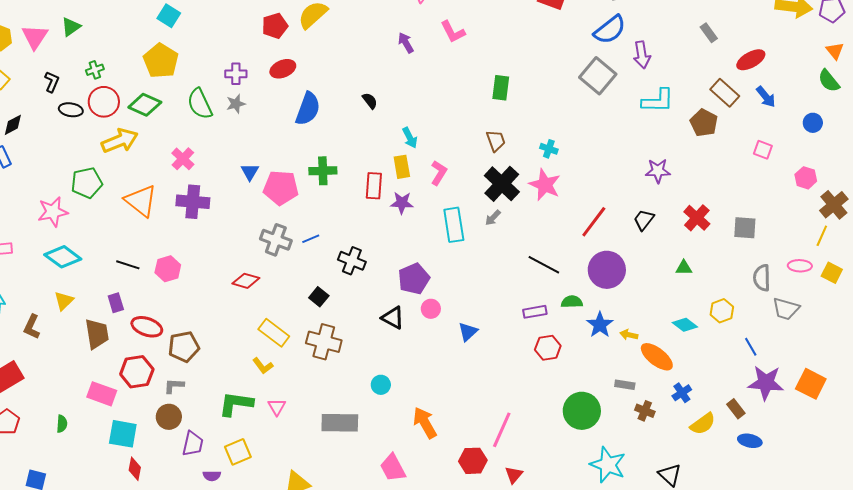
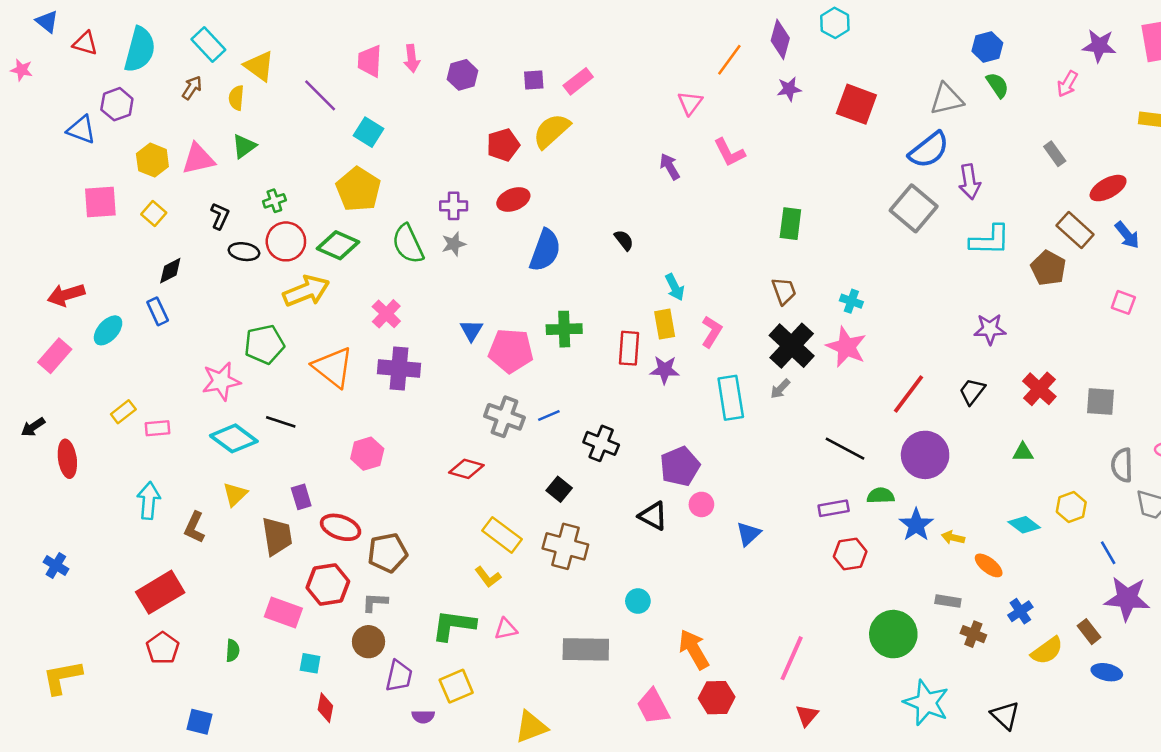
pink triangle: (35, 37) -> (198, 159), turned 44
black line: (128, 265) -> (281, 422), moved
orange ellipse: (657, 357) -> (989, 565), size x0.7
pink triangle: (277, 407) -> (506, 629), turned 48
cyan square: (123, 434) -> (310, 663), size x0.6
red hexagon: (473, 461) -> (717, 698), moved

